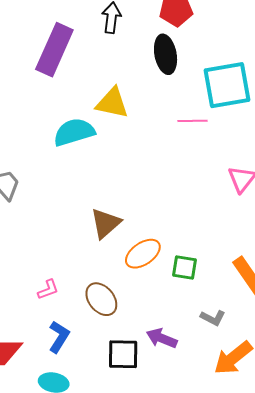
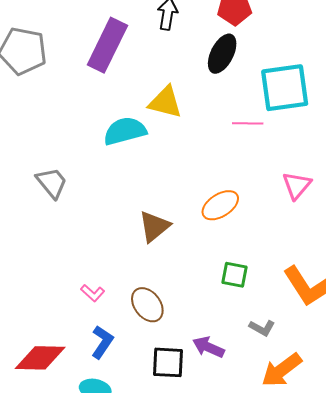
black ellipse: (166, 54) -> (222, 54), turned 36
orange ellipse: (143, 254) -> (220, 205), moved
pink L-shape: (48, 290) -> (93, 293), turned 60

